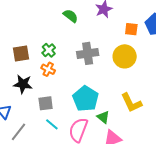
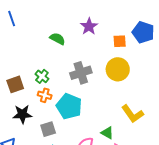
cyan pentagon: (86, 99) -> (69, 106), moved

